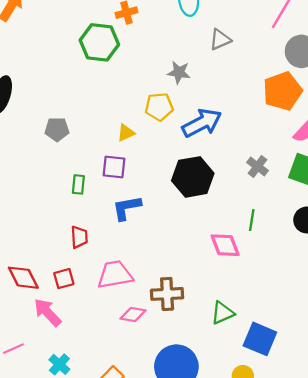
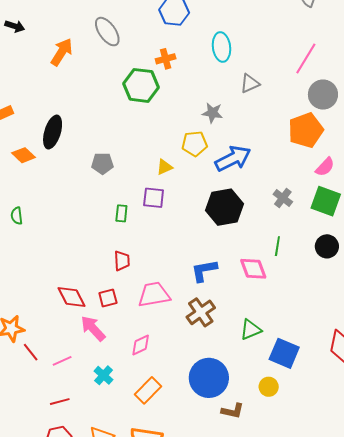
blue L-shape: (127, 208) -> (204, 271), moved
brown cross: (167, 294) -> (201, 312), turned -32
pink diamond: (133, 315) -> (141, 345), moved, turned -35

